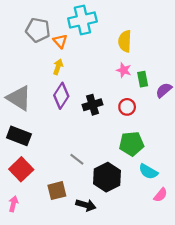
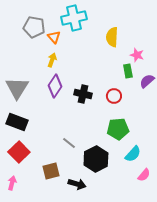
pink star: (124, 70) -> (137, 55), moved
gray triangle: (19, 98) -> (17, 88), turned 30
black cross: (93, 105) -> (83, 94), turned 30
cyan semicircle: (148, 172) -> (133, 154), turned -78

